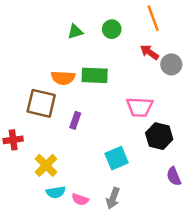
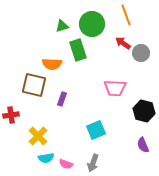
green circle: (112, 29) -> (92, 24), size x1.6
green rectangle: (95, 75) -> (78, 50), moved, turned 70
black hexagon: (159, 136) -> (144, 111), moved

